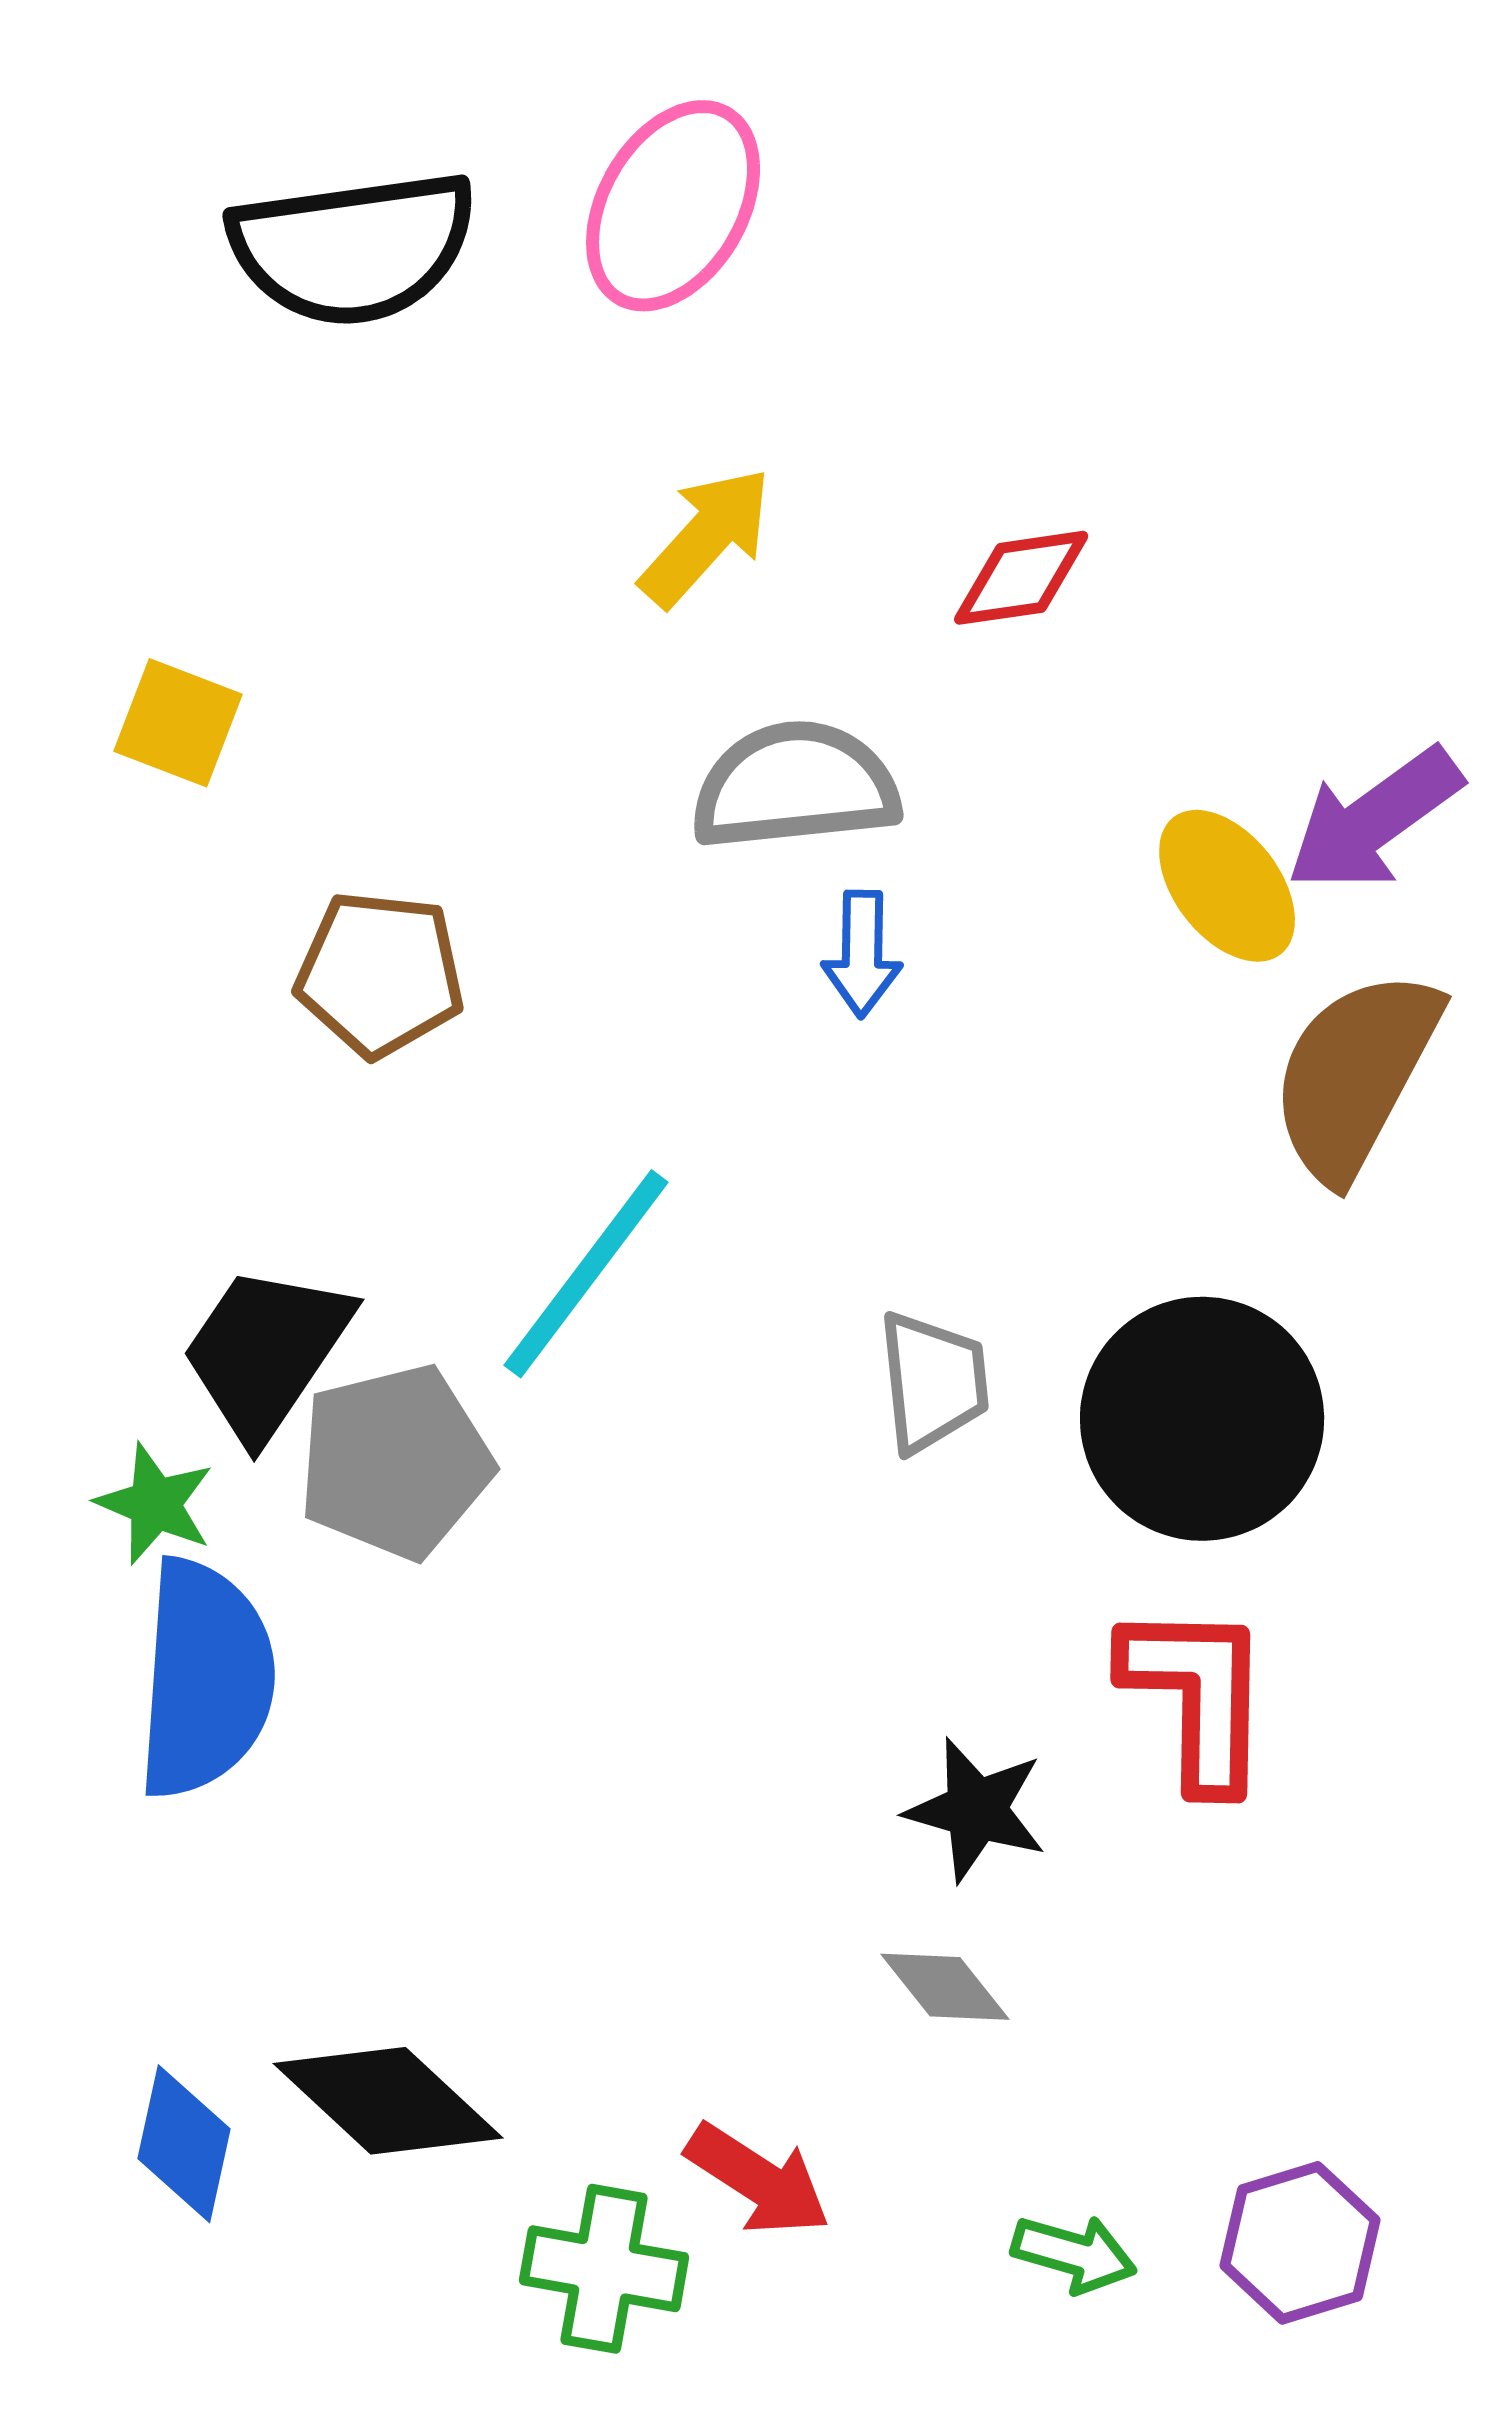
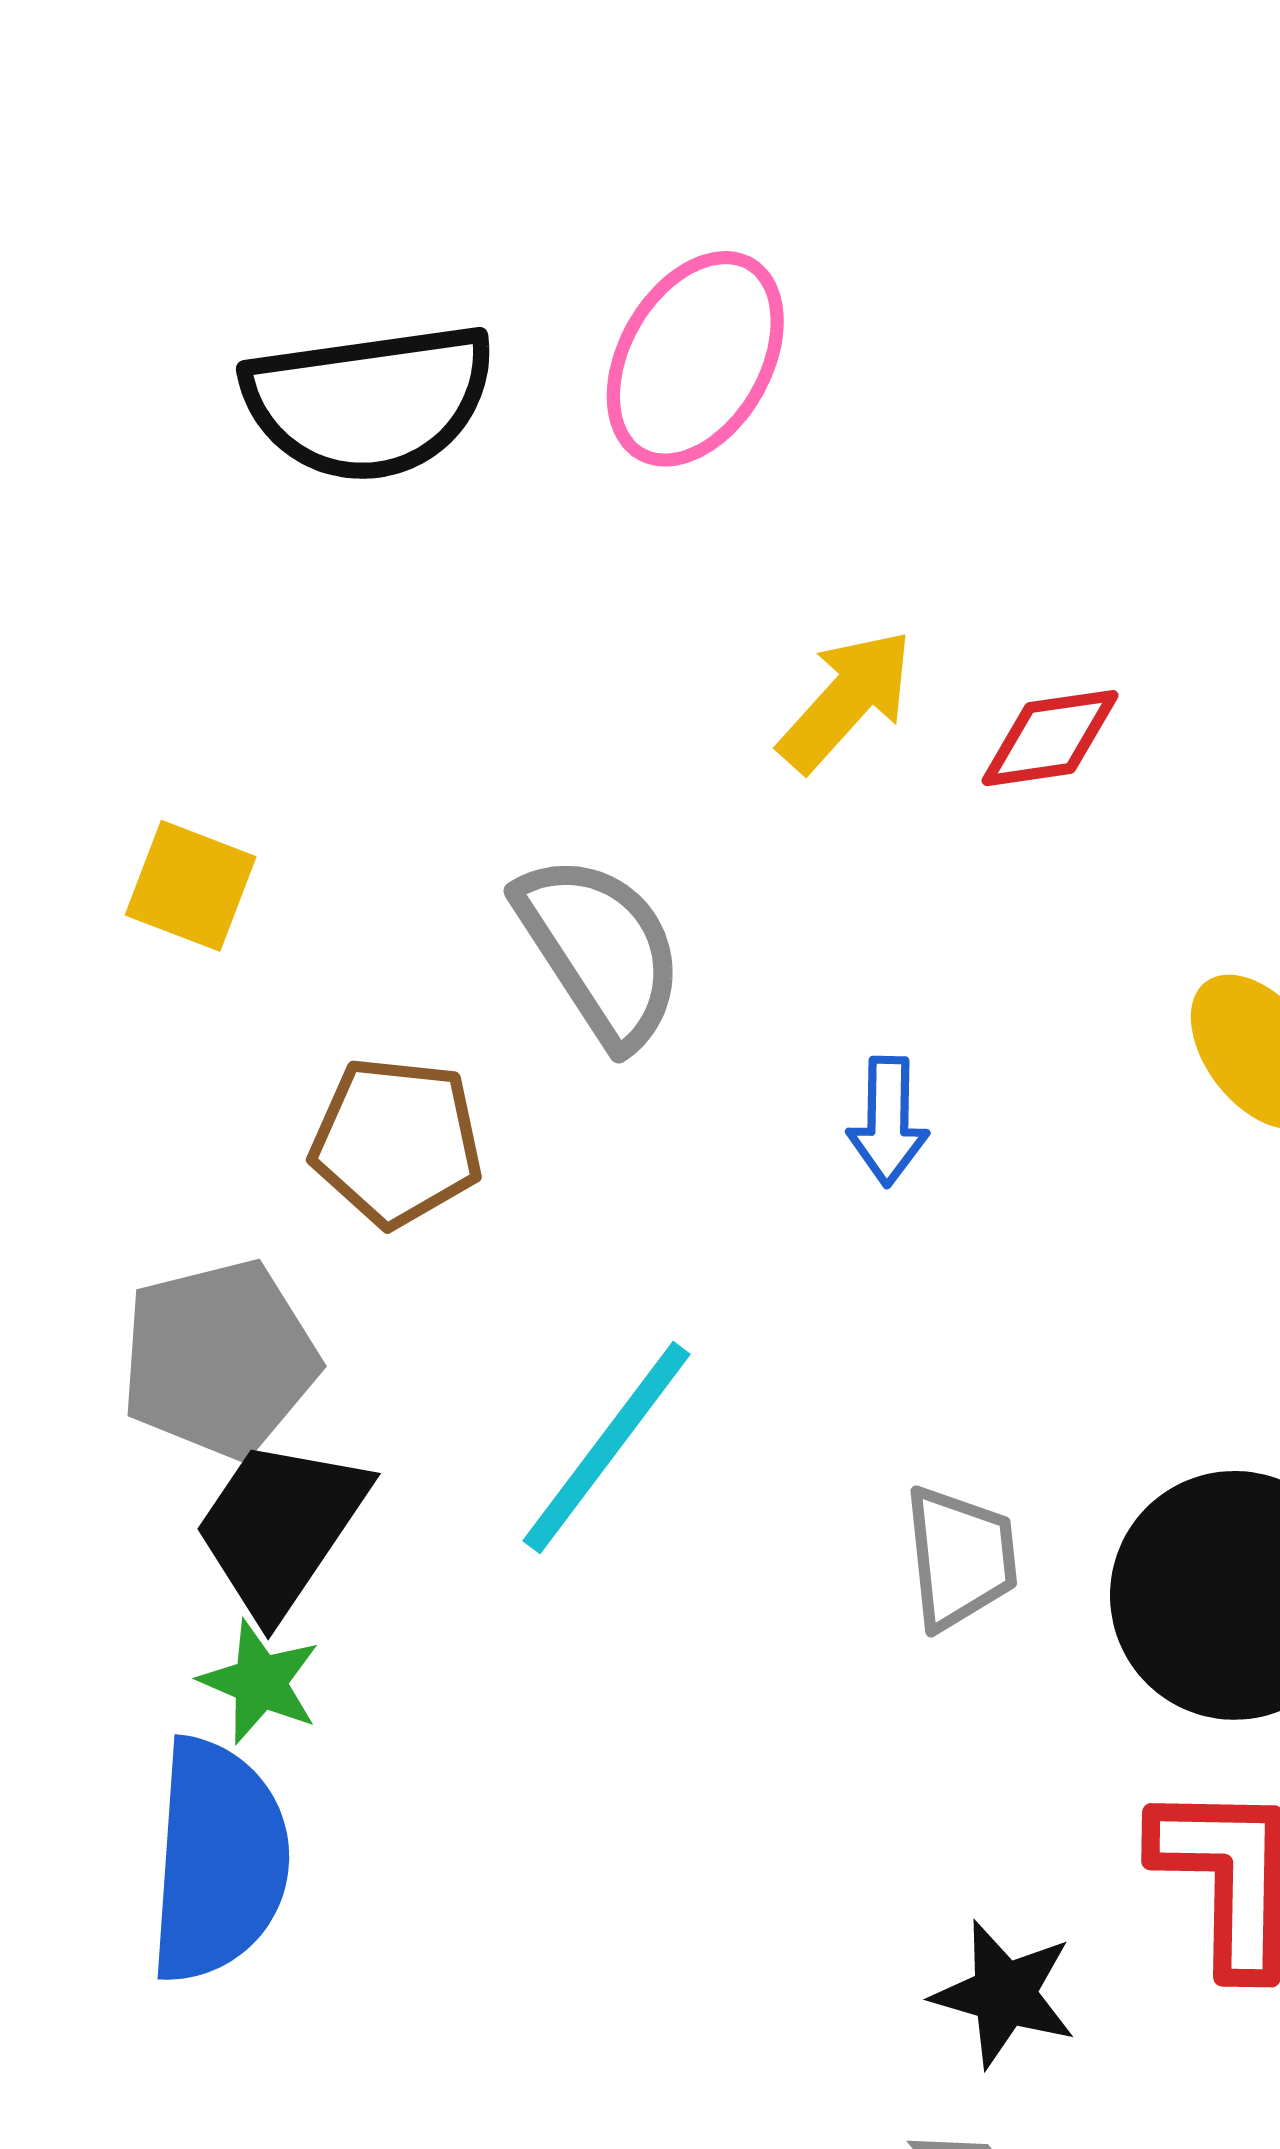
yellow arrow: (706, 537) -> (846, 700), moved
gray semicircle: (795, 786) -> (600, 950), moved, turned 63
gray pentagon: (395, 1462) -> (219, 1359), moved
green star: (155, 1504) -> (260, 1682), moved

